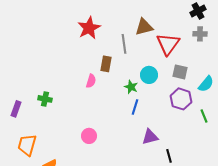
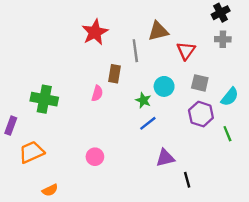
red triangle: (168, 44) -> (186, 51), size x0.7
green cross: (45, 99) -> (44, 99), moved, size x1.6
blue line: (135, 107) -> (148, 123), turned 35
orange trapezoid: (27, 145) -> (32, 152), moved, turned 50

